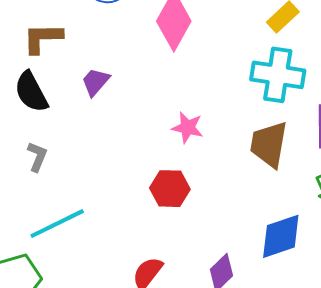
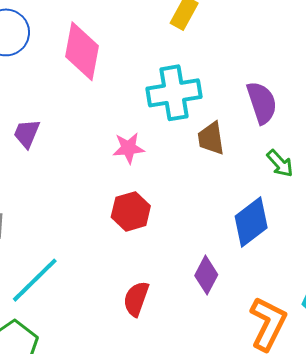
cyan cross: (278, 75) -> (174, 93), moved
brown trapezoid: (269, 144) -> (211, 138), size x0.7

